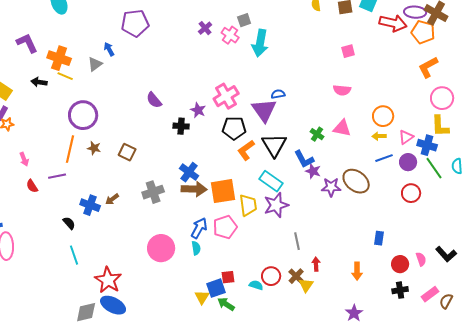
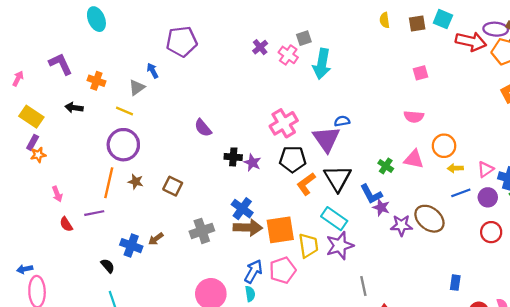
orange cross: (59, 58) -> (96, 81), size x0.7
yellow line: (65, 76) -> (124, 111), moved
purple star: (198, 110) -> (252, 163), moved
orange circle: (383, 116) -> (444, 146), moved

